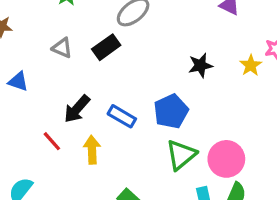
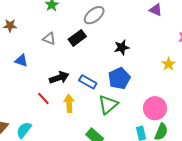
black star: (200, 65) -> (122, 47), moved
yellow star: (251, 65) -> (168, 64), moved
black arrow: (77, 109) -> (59, 78), turned -150
green triangle: (181, 155) -> (108, 105), moved

